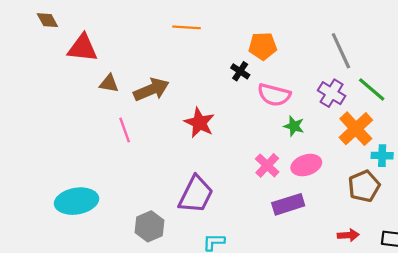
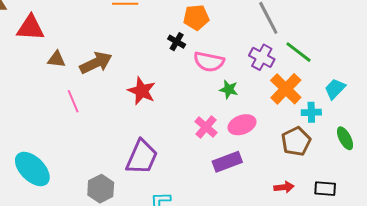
cyan ellipse: (77, 201) -> (32, 169), turned 57

